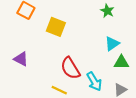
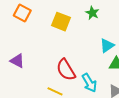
green star: (107, 11) -> (92, 13), moved
yellow square: (56, 27) -> (61, 22), moved

